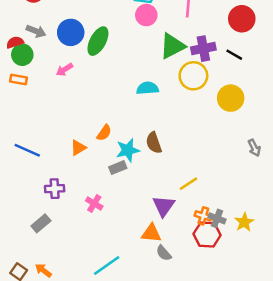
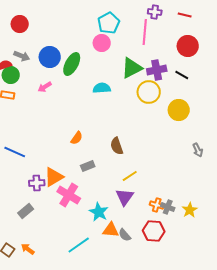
pink circle: (146, 15) -> (102, 43), moved
cyan semicircle: (148, 88) -> (102, 88), moved
orange triangle: (78, 148) -> (54, 177), moved, size x1.5
cyan star: (128, 150) -> (99, 212), moved, turned -30
yellow line: (188, 184) -> (130, 176), moved
pink cross: (94, 203) -> (69, 195), size x1.6
orange triangle: (151, 233) -> (111, 230), moved
red hexagon: (207, 234) -> (154, 231), moved

